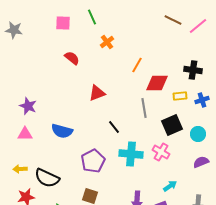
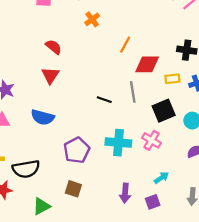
red semicircle: (72, 58) -> (54, 47), moved
red triangle: (97, 93) -> (50, 75), moved, turned -36
black line: (114, 127) -> (104, 100), moved, turned -32
black semicircle: (47, 178) -> (26, 169), turned -35

